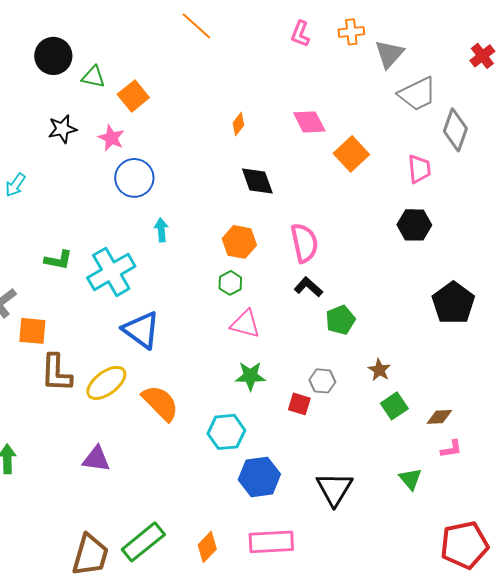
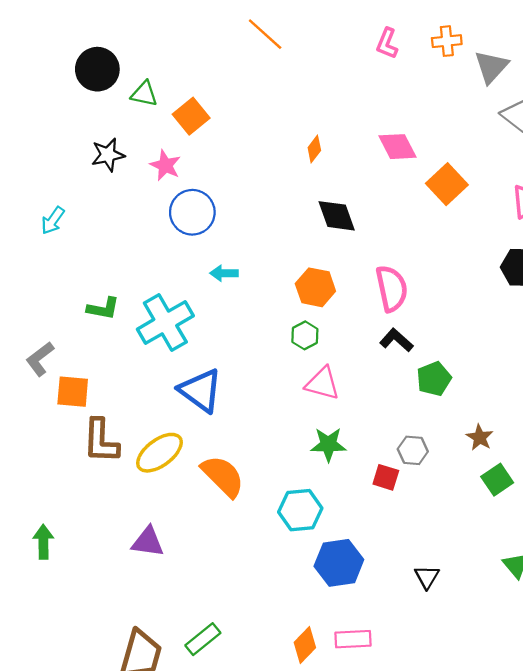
cyan arrow: (161, 230) -> (224, 273), turned -85
black triangle: (334, 489) -> (427, 577), size x0.6
green rectangle: (143, 542) -> (203, 639), size x0.7
pink rectangle: (271, 542) -> (353, 639), size x0.7
orange diamond: (207, 547) -> (305, 645), moved

